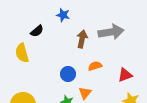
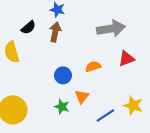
brown arrow: (82, 39) -> (55, 32), moved
red triangle: (125, 75) -> (126, 59), moved

